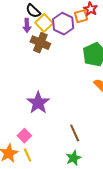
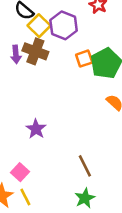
orange square: (81, 16) -> (84, 59), moved
purple arrow: (27, 25) -> (16, 54), moved
purple star: (38, 103) -> (36, 129), size x0.7

